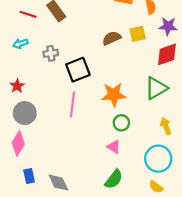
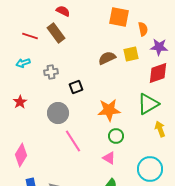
black square: (78, 70) -> (76, 87), size x0.6
pink line: (72, 104) -> (73, 141), moved, turned -40
gray circle: (25, 113) -> (58, 113), moved
yellow arrow: (166, 126) -> (160, 129), moved

